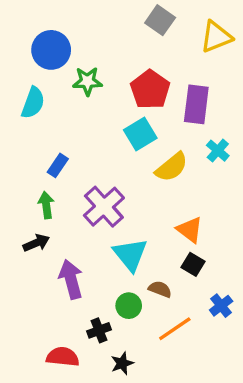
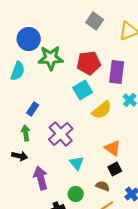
green star: (87, 81) -> (51, 58), size x1.4
red pentagon: (150, 90) -> (89, 63), turned 30
black arrow: (36, 243) -> (20, 156), turned 35
cyan triangle: (130, 255) -> (77, 163), size x0.7
black square: (193, 264) -> (115, 169), turned 32
brown semicircle: (160, 289) -> (103, 186), moved

